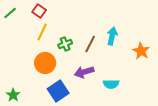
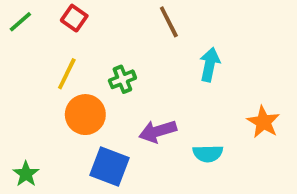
yellow line: (42, 32) -> (67, 74), moved
brown line: (90, 44) -> (169, 22), moved, turned -54
orange star: (141, 51) -> (263, 122), moved
blue square: (58, 91) -> (109, 166), turned -35

